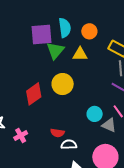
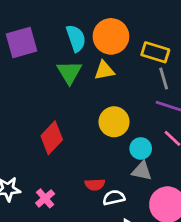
orange circle: (89, 31) -> (111, 36), size x1.6
purple square: (41, 34) -> (21, 42), moved
yellow circle: (63, 84) -> (114, 122), moved
gray triangle: (109, 125) -> (142, 171), moved

